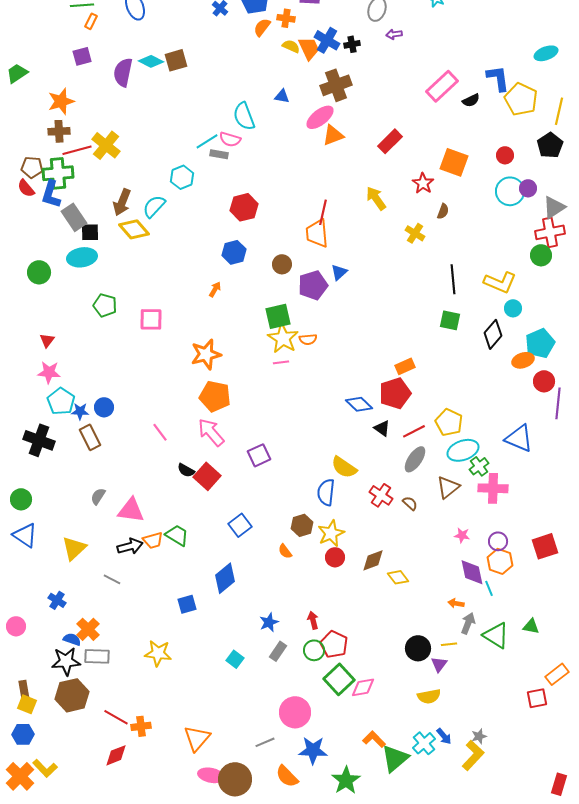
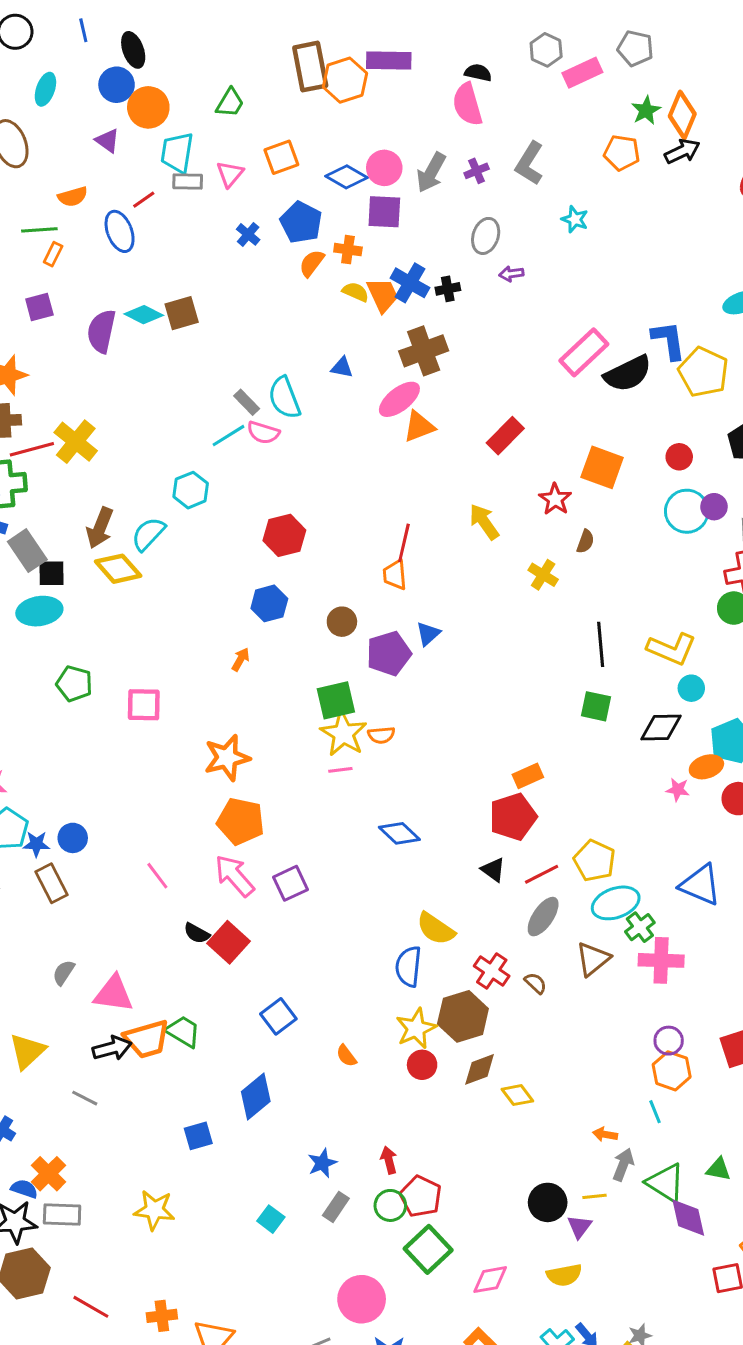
black semicircle: (471, 100) -> (628, 374), size x1.8
gray rectangle: (219, 154) -> (247, 402), moved, turned 36
orange trapezoid: (317, 233) -> (395, 575), size x0.7
black diamond: (493, 334) -> (661, 728), turned 48
blue diamond: (359, 404) -> (399, 833), moved
purple square: (259, 455) -> (290, 883), moved
brown hexagon: (302, 525) -> (463, 1016), moved, size x1.5
pink star: (462, 535) -> (678, 790), moved
orange trapezoid: (153, 540) -> (147, 1039), size x1.5
purple diamond: (472, 572) -> (688, 1218), moved
pink diamond: (363, 687) -> (490, 1280), moved
orange cross: (141, 726) -> (162, 1316), moved

